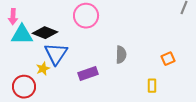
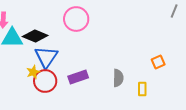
gray semicircle: (121, 55) -> (118, 78), moved
red circle: (24, 87) -> (45, 81), moved

